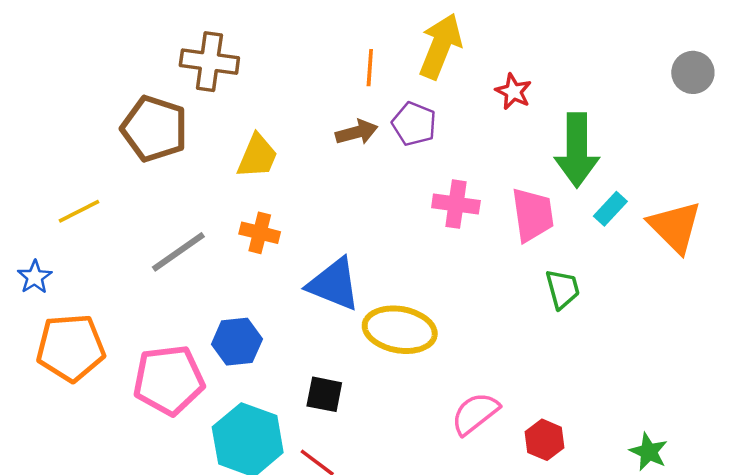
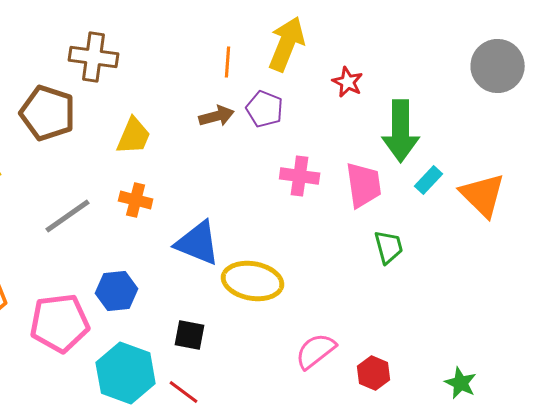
gray circle: (693, 72) -> (498, 66), size x1.5

